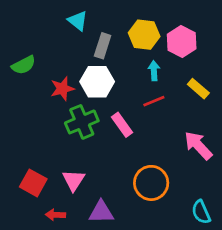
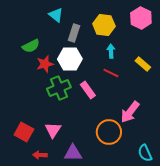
pink hexagon: (182, 42) -> (141, 18), moved
green semicircle: (24, 65) -> (31, 46), moved
red line: (154, 101) -> (111, 73), turned 49
pink arrow: (198, 146) -> (130, 112), moved, turned -100

